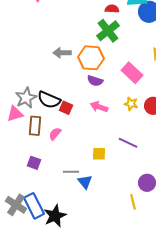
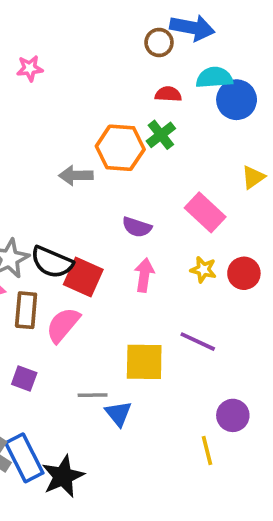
green cross: (108, 31) -> (161, 135), size x0.7
orange hexagon: (91, 58) -> (120, 148), moved
pink arrow: (99, 107) -> (144, 275), turned 78
red square: (66, 108) -> (83, 277), size x1.5
pink semicircle: (55, 134) -> (63, 325), size x1.5
yellow square: (99, 154) -> (144, 362), size x1.6

